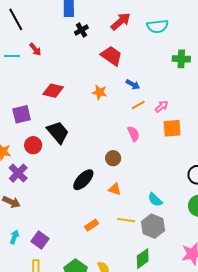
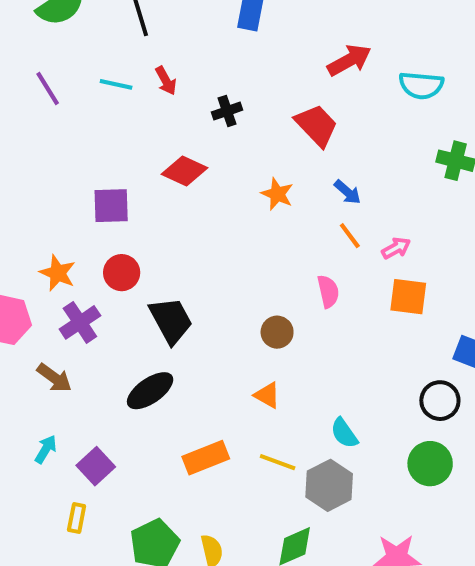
black cross: (81, 30) -> (227, 111), moved
orange line: (138, 105) -> (350, 236), turned 72
black trapezoid: (58, 132) -> (171, 320), moved
black ellipse: (83, 180) -> (150, 391), moved
orange rectangle: (92, 225) -> (206, 458), size x1.5

